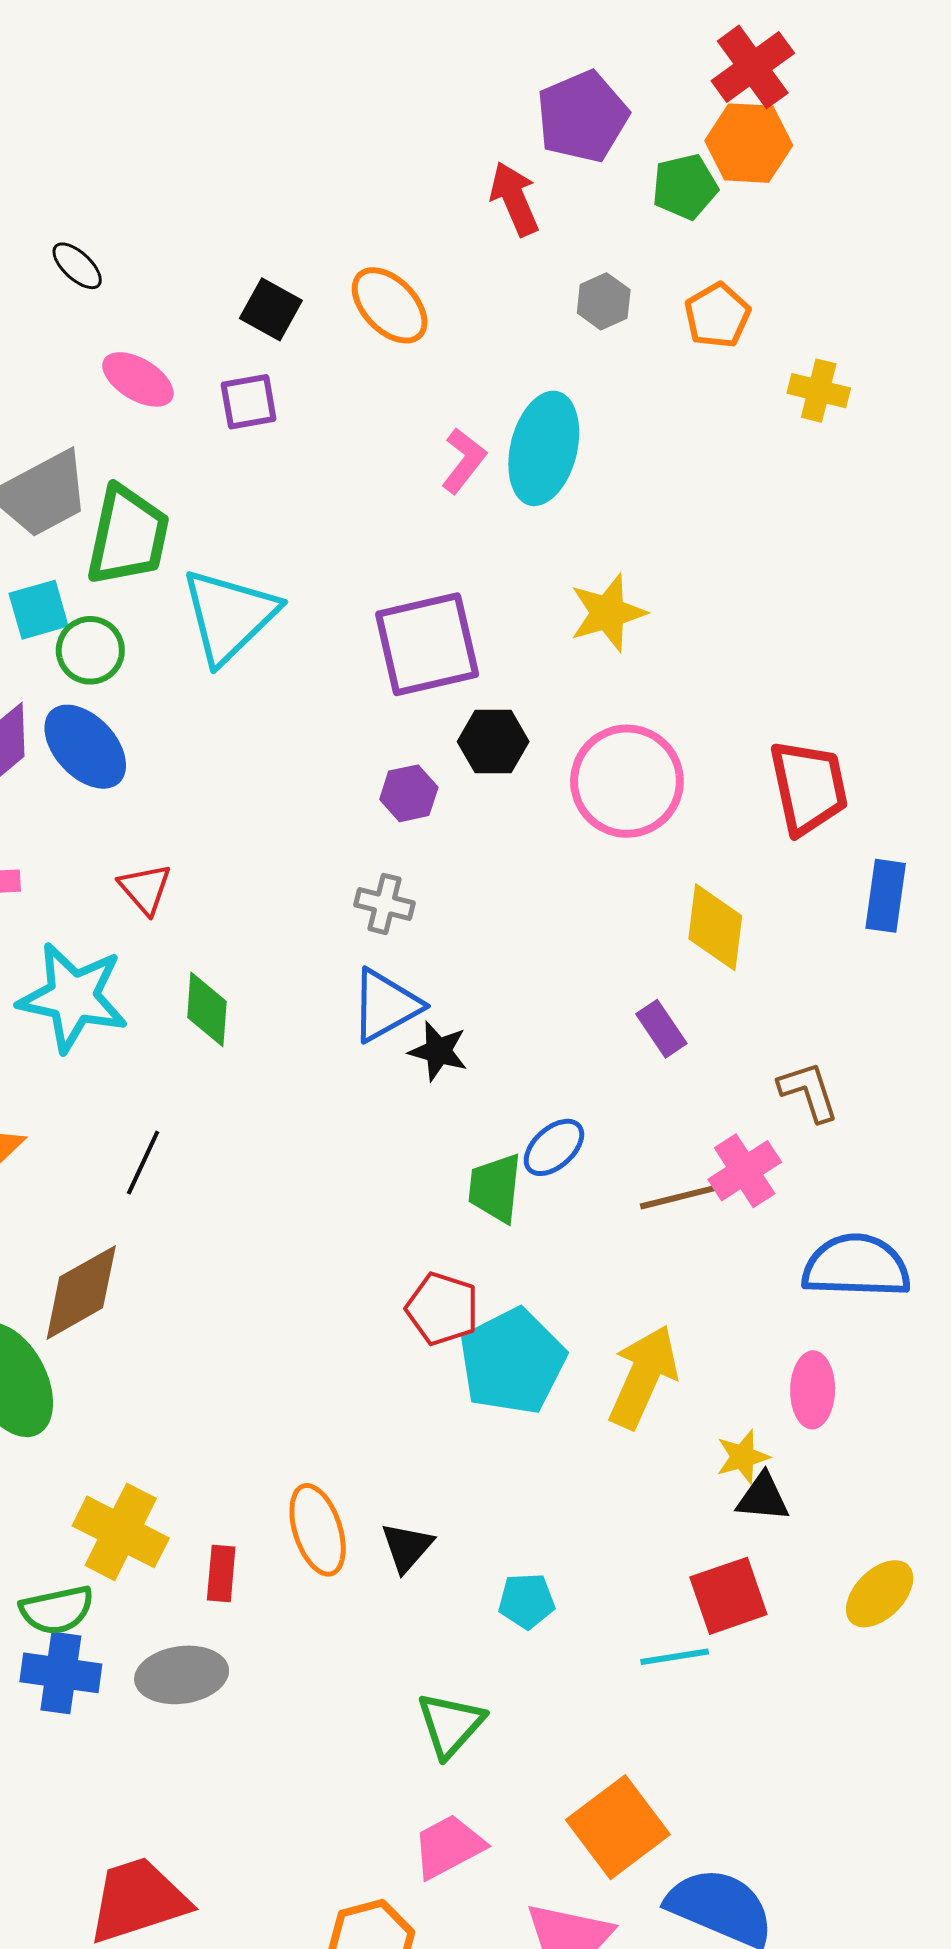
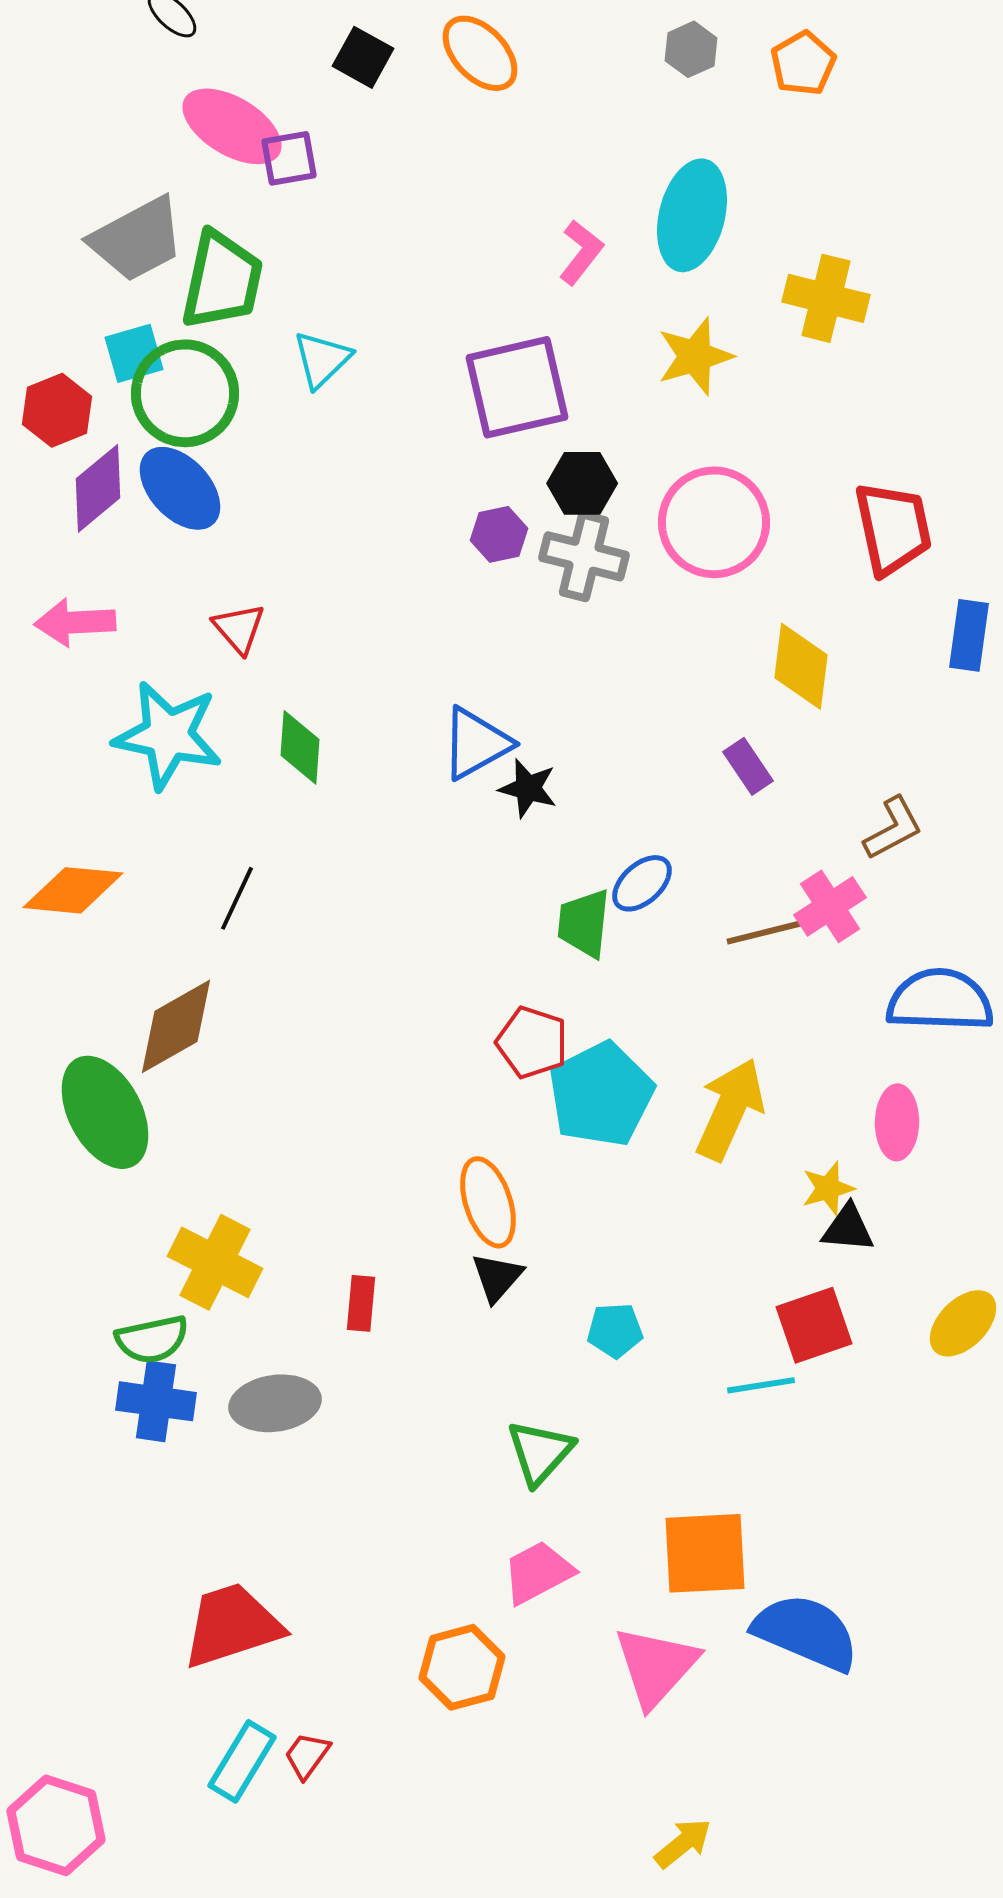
pink ellipse: (138, 379) -> (232, 126), size x1.4
yellow cross: (819, 391) -> (826, 298), moved, size x1.4
purple square: (249, 402) -> (289, 158), moved
cyan ellipse: (544, 448) -> (692, 215), moved
pink L-shape: (464, 461) -> (581, 252), moved
cyan triangle: (229, 616) -> (322, 359), size x0.6
green circle: (90, 650) -> (185, 393), size x1.6
gray cross: (385, 904) -> (584, 556), moved, size x1.5
brown L-shape: (809, 1092) -> (893, 828), turned 80
orange ellipse: (318, 1530) -> (488, 1202), moved
red rectangle: (221, 1573) -> (361, 1303), moved
orange square: (618, 1827) -> (705, 1553), turned 34

